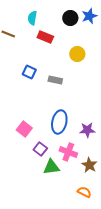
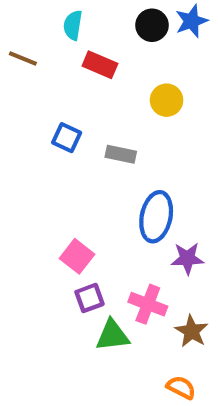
blue ellipse: (59, 122) -> (156, 217), moved
pink square: (24, 129) -> (77, 256), moved
purple square: (40, 149) -> (90, 298), turned 32

